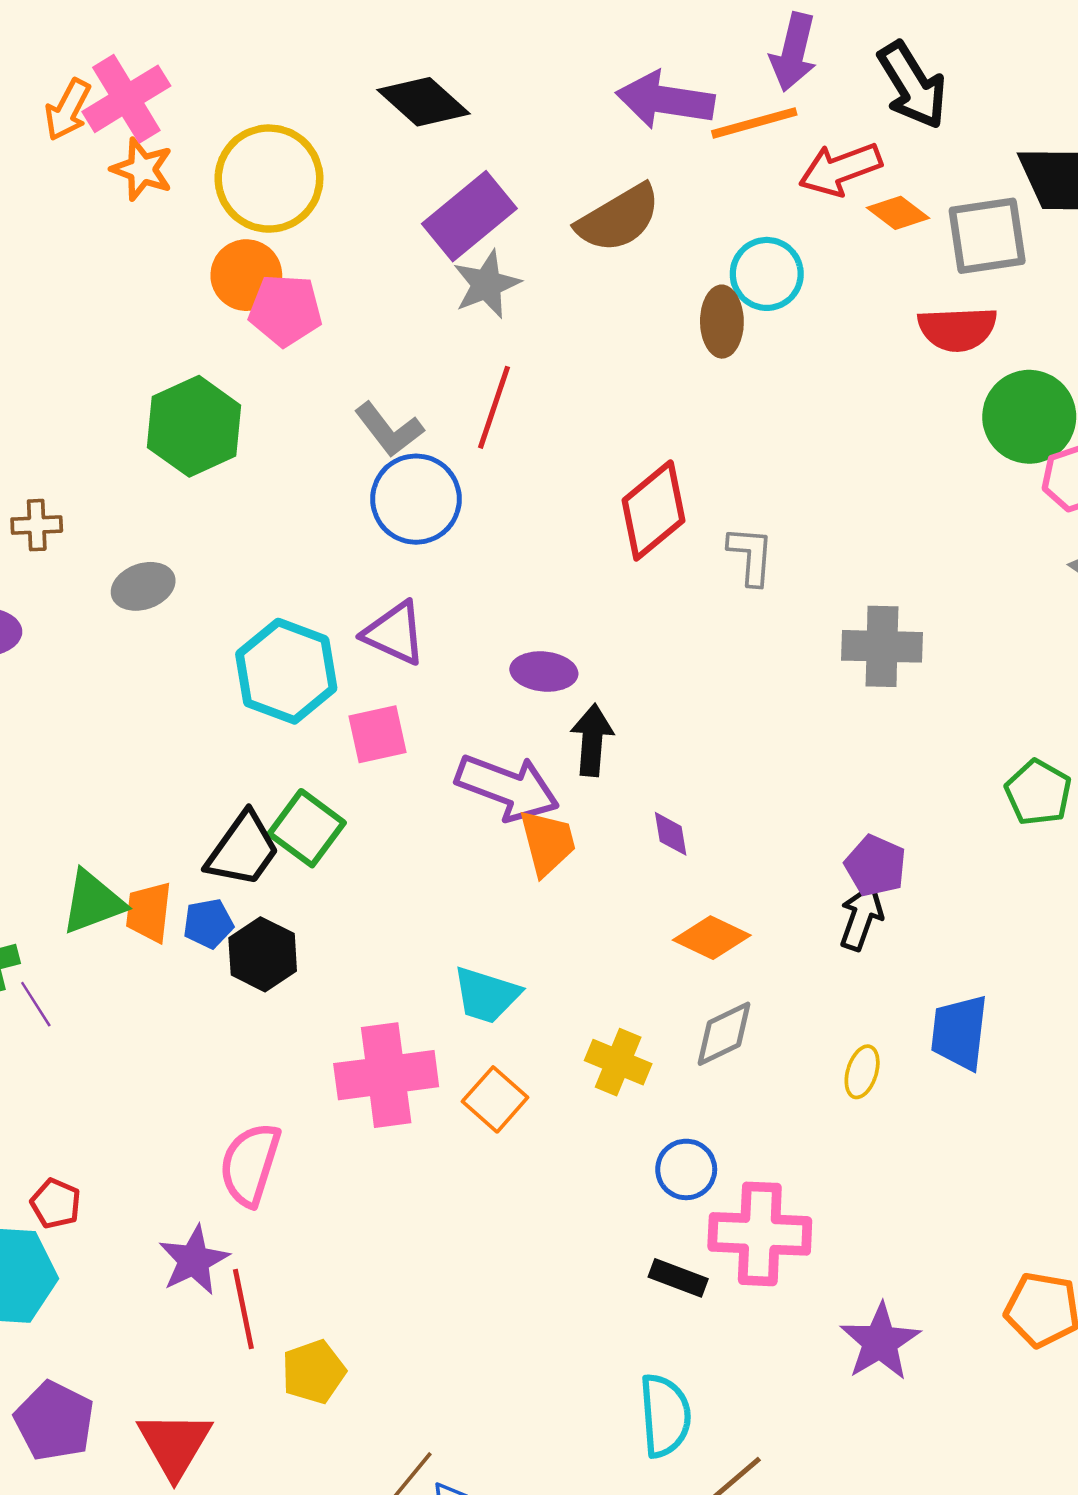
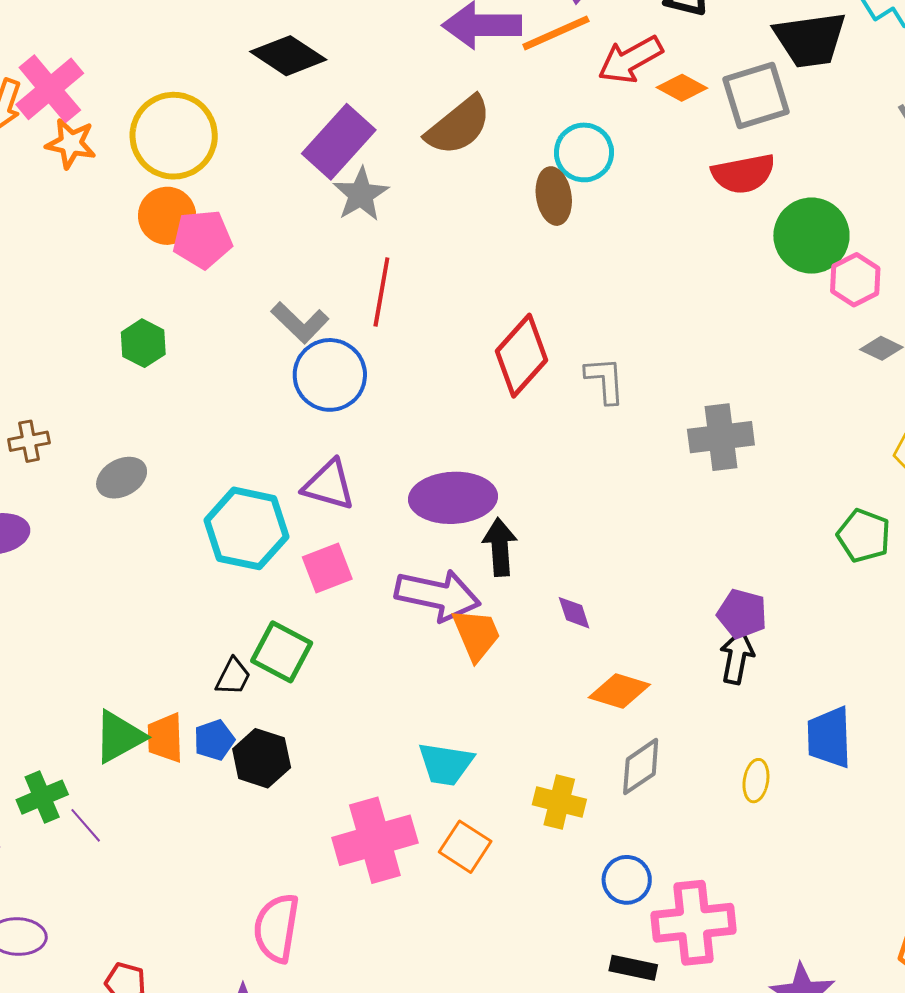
green hexagon: (194, 426) -> (143, 343), size x0.6
purple ellipse: (544, 671) -> (453, 498), size x1.6
black trapezoid: (243, 850) -> (233, 677), size x0.6

